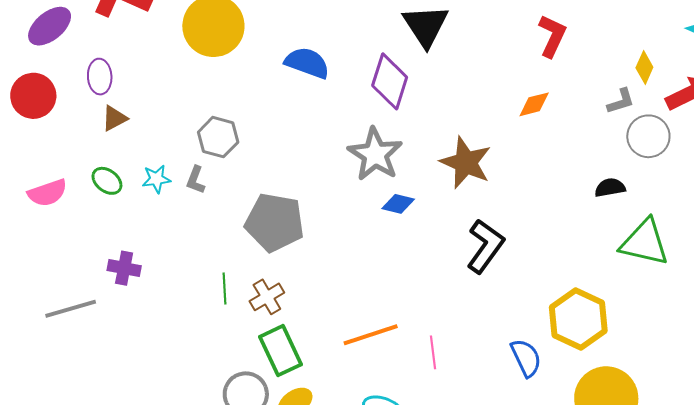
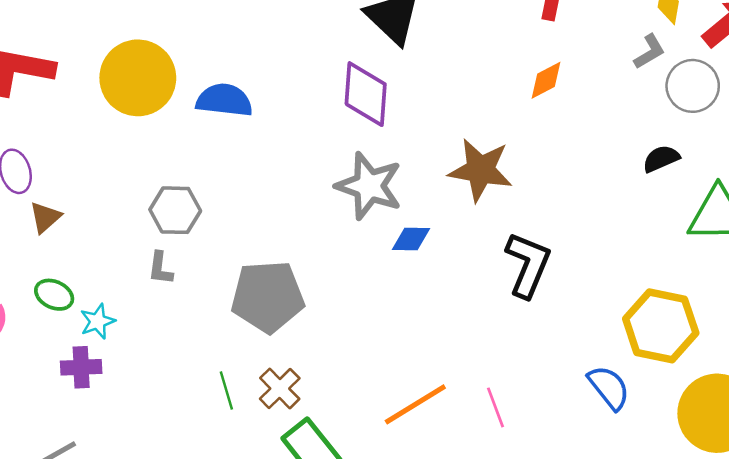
blue semicircle: (307, 63) -> (224, 100), moved
cyan star: (156, 179) -> (98, 321), moved
purple cross: (124, 268) -> (81, 367), moved

